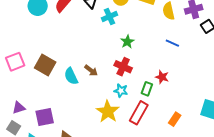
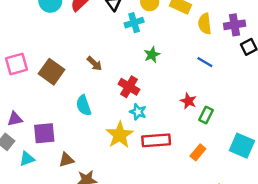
red cross: (123, 67) -> (129, 87), moved
brown arrow: (91, 70) -> (94, 64), moved
cyan semicircle: (71, 76) -> (84, 105), moved
green rectangle: (147, 89) -> (206, 115), moved
red rectangle: (139, 113) -> (156, 140), turned 50

